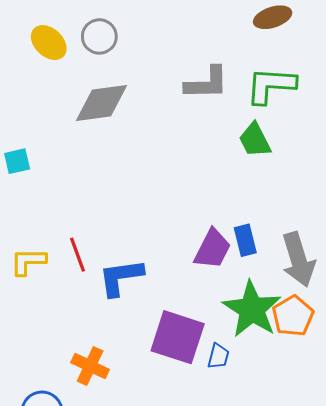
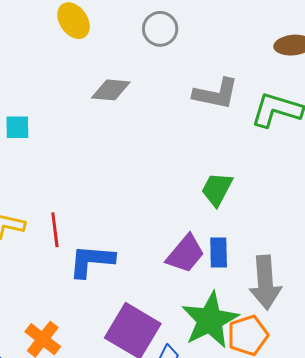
gray circle: (99, 36) -> (160, 29), moved
gray diamond: (101, 103) -> (111, 90), size x0.7
green trapezoid: (255, 140) -> (217, 189), moved, turned 42

